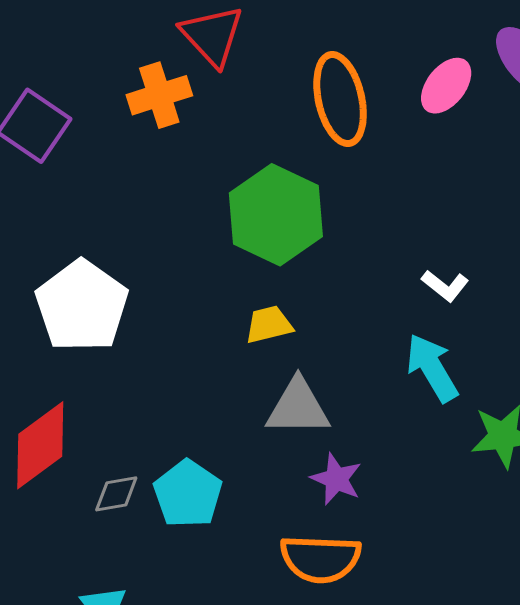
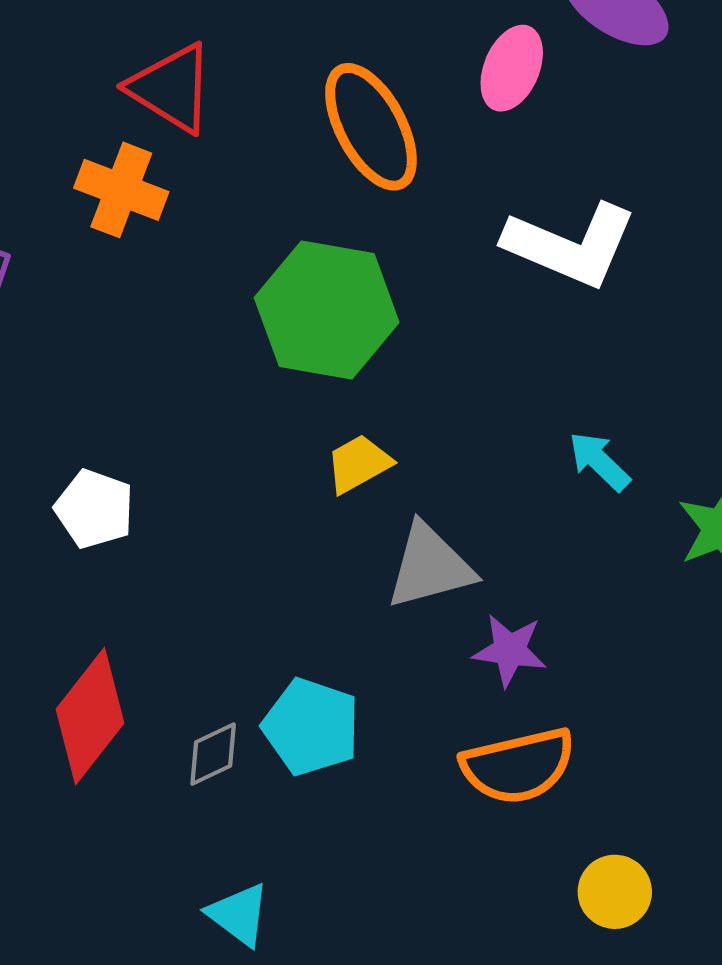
orange cross: (159, 95) -> (121, 190), turned -36
white L-shape: (445, 286) -> (570, 245), moved, size x2.0
white pentagon: (82, 306) -> (94, 509), size x0.6
cyan arrow: (432, 368) -> (599, 461), size x0.7

